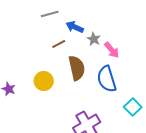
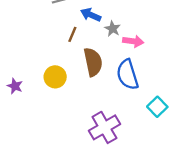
brown line: (59, 44) -> (72, 34), turned -40
pink arrow: (112, 50) -> (133, 41), turned -42

